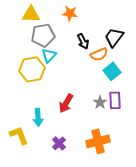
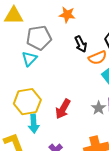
yellow triangle: (31, 14) -> (14, 16), moved
cyan triangle: (49, 55) -> (29, 59), moved
yellow hexagon: (32, 69) -> (27, 102), moved

